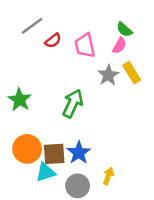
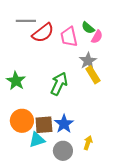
gray line: (32, 26) -> (26, 21), turned 36
green semicircle: (124, 30) -> (88, 28), moved
red semicircle: (53, 41) -> (43, 33), size x1.6
yellow rectangle: (132, 73) -> (93, 75), moved

